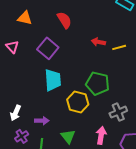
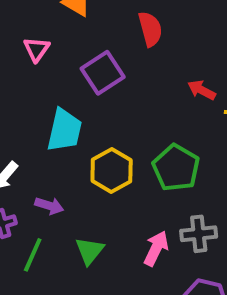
cyan trapezoid: (53, 80) -> (64, 130), moved
yellow hexagon: (78, 102) -> (112, 170), moved
pink arrow: (101, 135) -> (156, 248), moved

